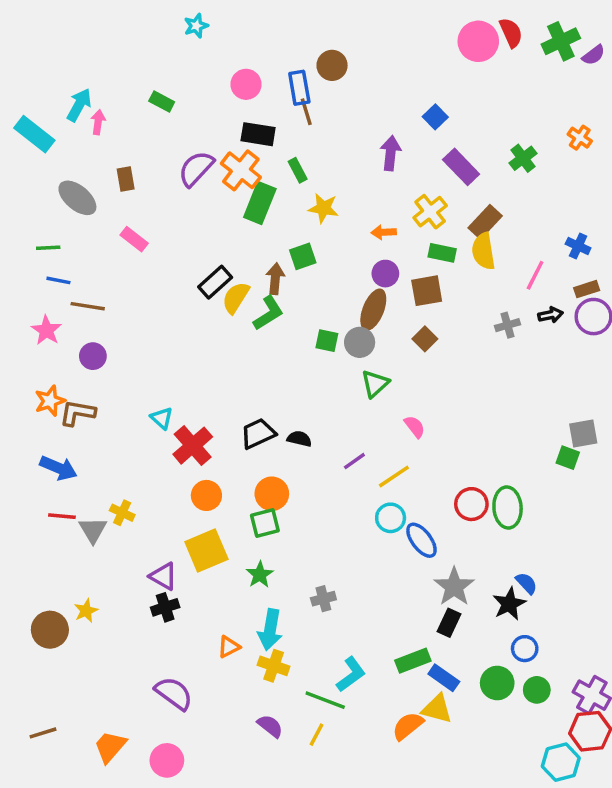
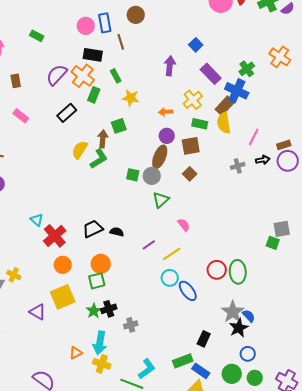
blue rectangle: (299, 88) -> (105, 23), moved
orange cross: (580, 138) -> (280, 57), size x1.5
green rectangle: (260, 203) -> (94, 95), size x0.7
blue cross: (578, 246) -> (237, 91), moved, size x1.6
black rectangle: (215, 282) -> (67, 113), moved
gray star: (454, 587) -> (233, 312), moved
black cross: (165, 607) -> (109, 309), moved

